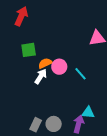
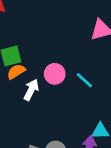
orange semicircle: (45, 63) -> (16, 72), moved

